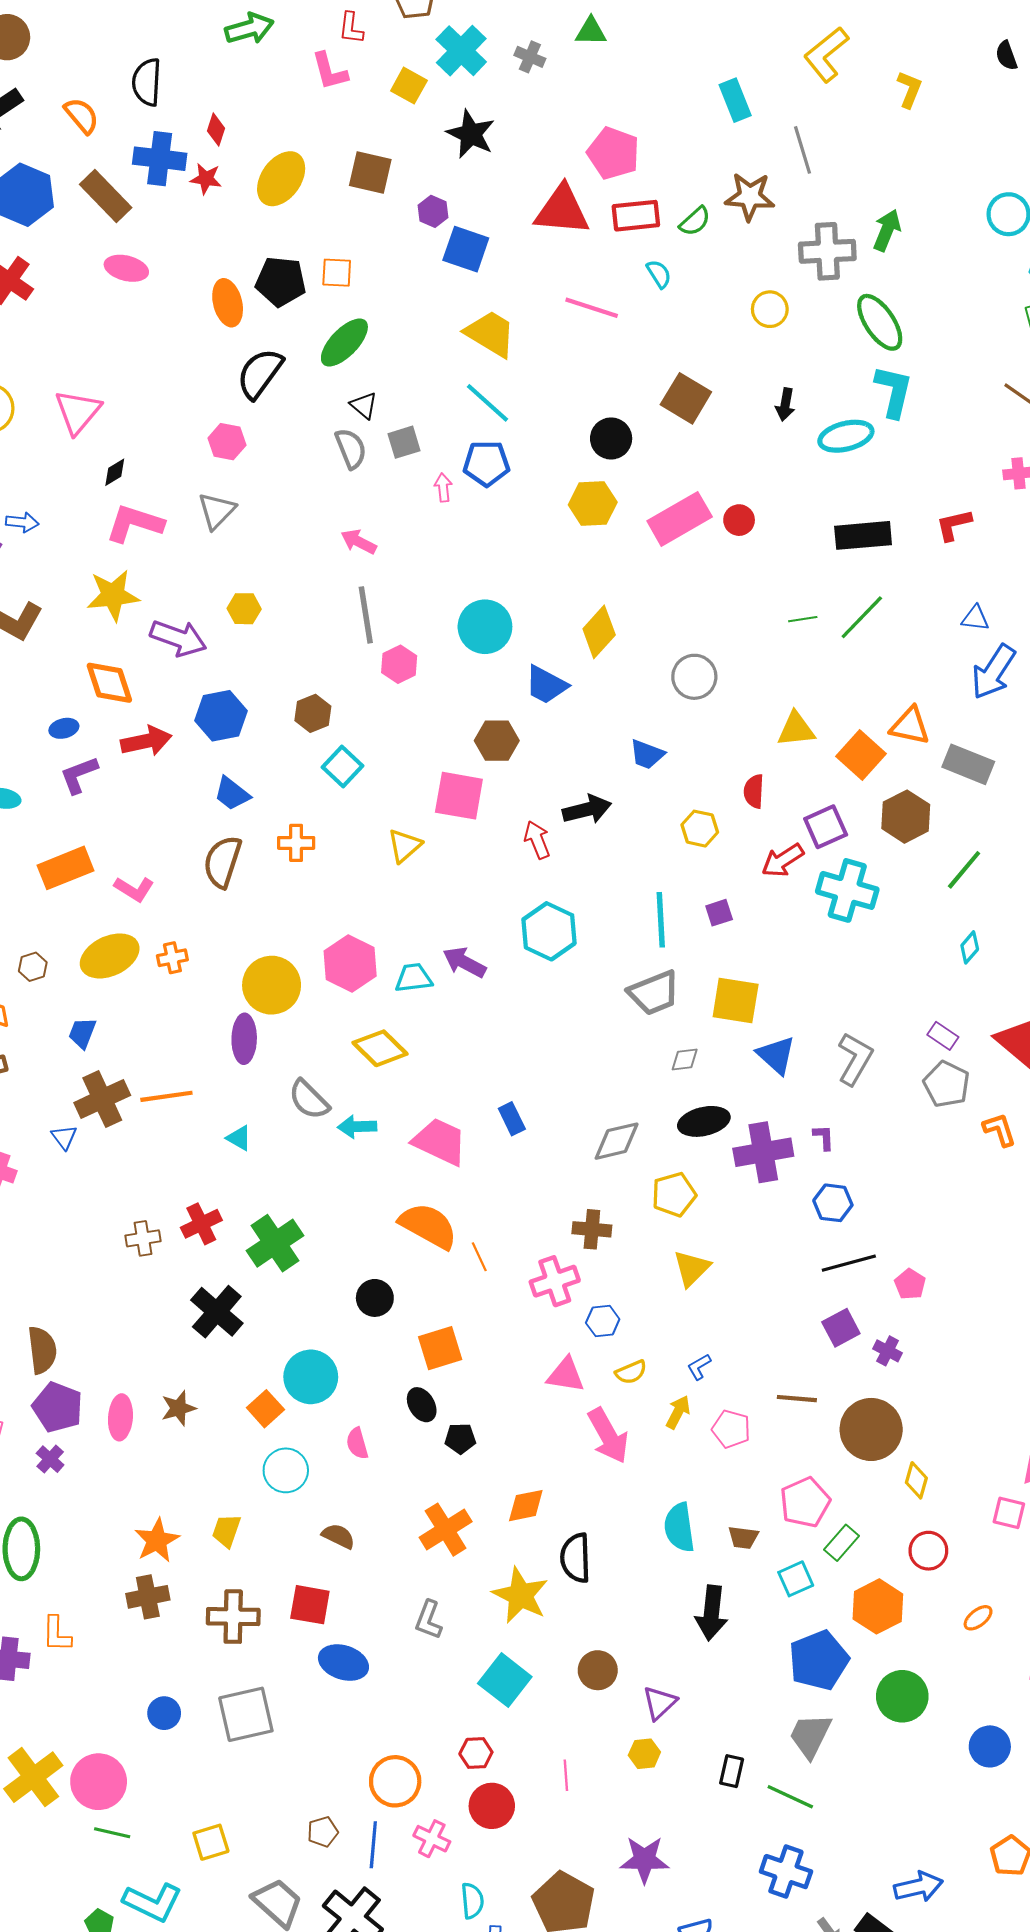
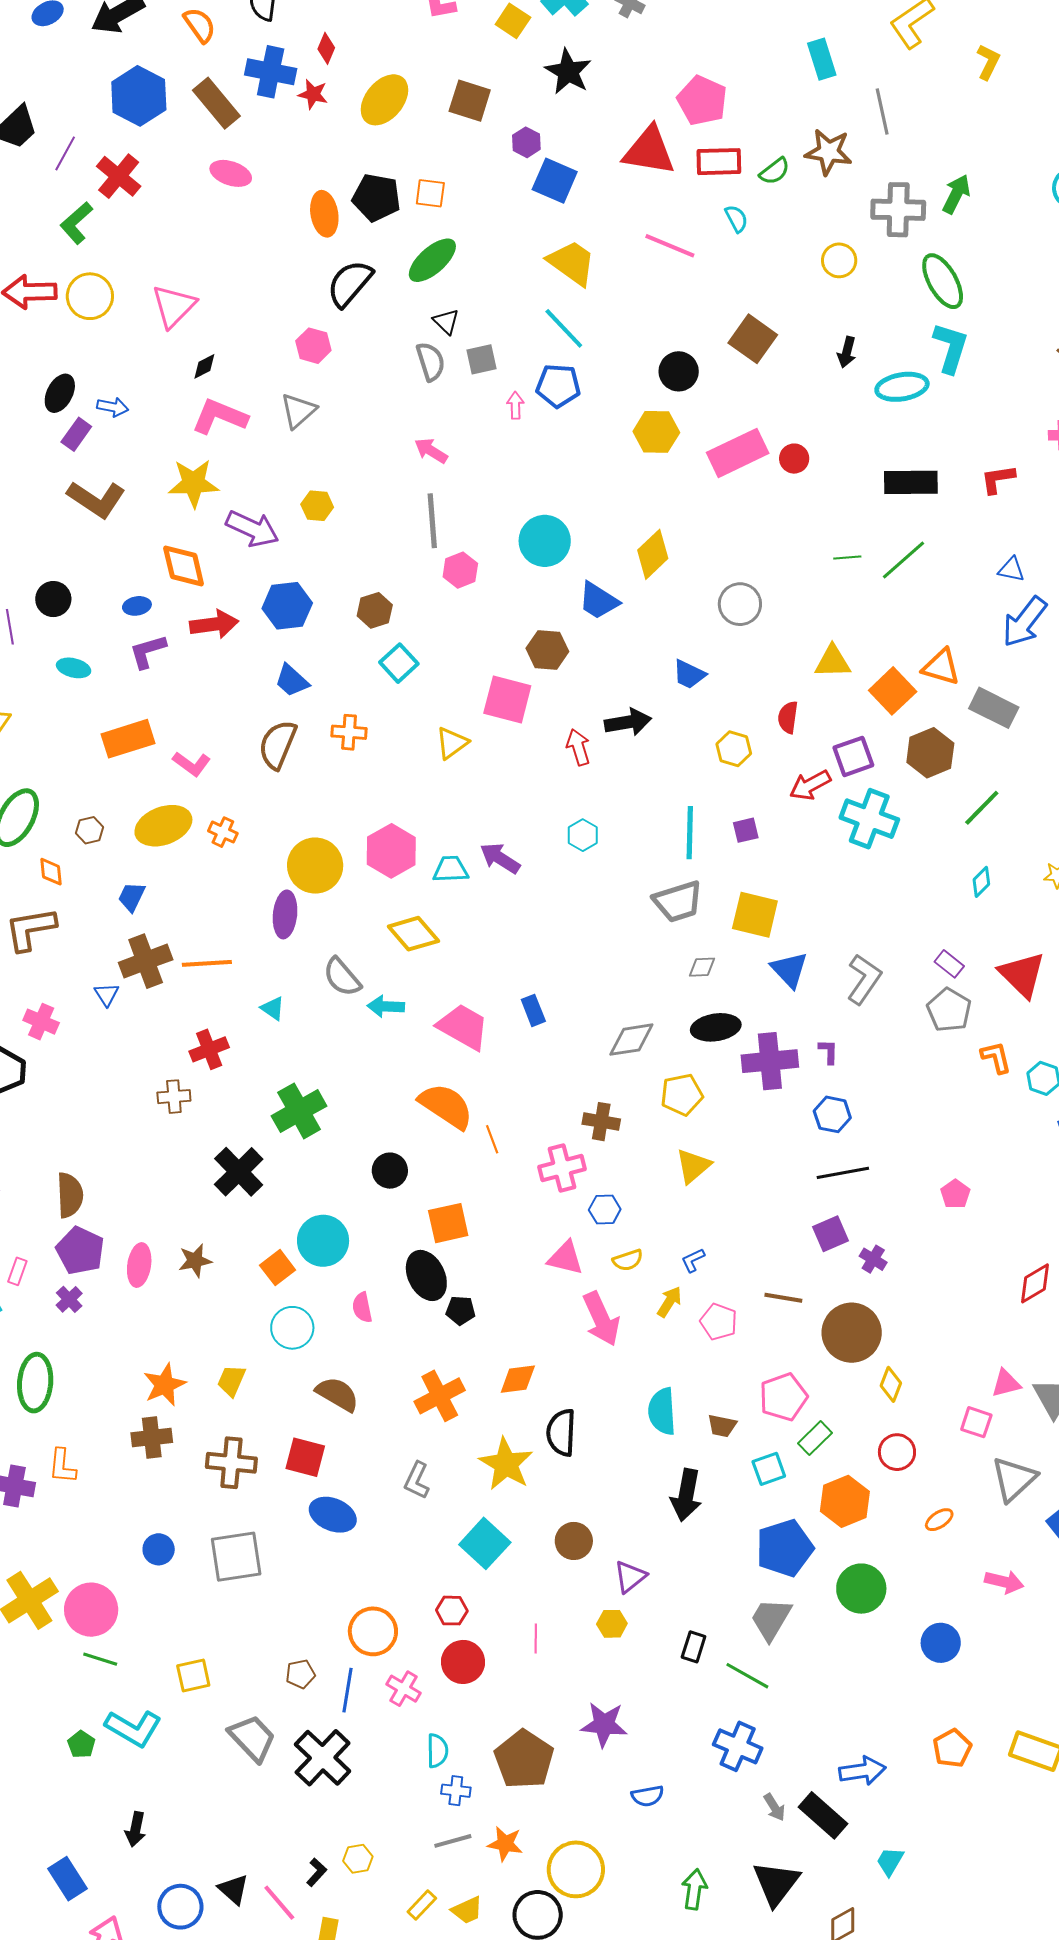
cyan hexagon: (549, 931) -> (583, 835), size x0.6
orange cross: (172, 958) -> (223, 832), turned 32
red cross: (201, 1224) -> (209, 1049), moved
pink pentagon: (910, 1284) -> (955, 1194), moved
black ellipse: (422, 1405) -> (426, 1275), size x1.5
brown semicircle: (338, 1536) -> (337, 1394), size x1.4

